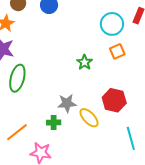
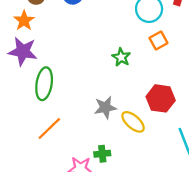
green cross: (54, 123) -> (102, 154), moved
orange line: (17, 132) -> (49, 129), moved

